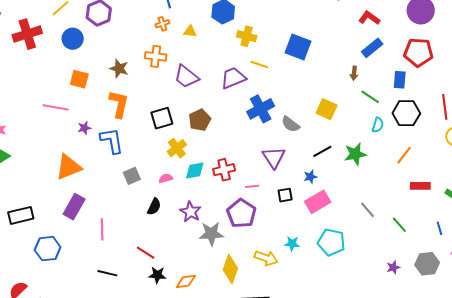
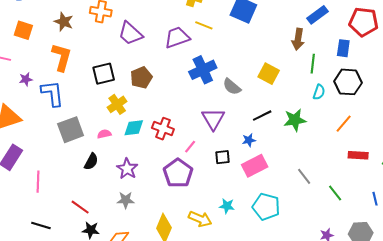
brown arrow: (354, 73) -> (298, 39), size x1.5
green line: (370, 97) -> (313, 64), turned 60
red cross: (224, 170) -> (163, 129), turned 30
gray square: (132, 176) -> (71, 130), size x1.5
pink line: (252, 186) -> (190, 147), turned -48
gray star: (211, 234) -> (126, 200), moved, size x0.7

